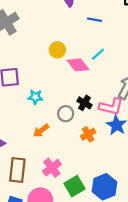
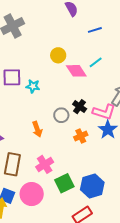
blue line: (94, 20) -> (95, 30), turned -32
cyan star: (35, 97) -> (33, 86), moved
orange arrow: (41, 131) -> (37, 129), turned -77

